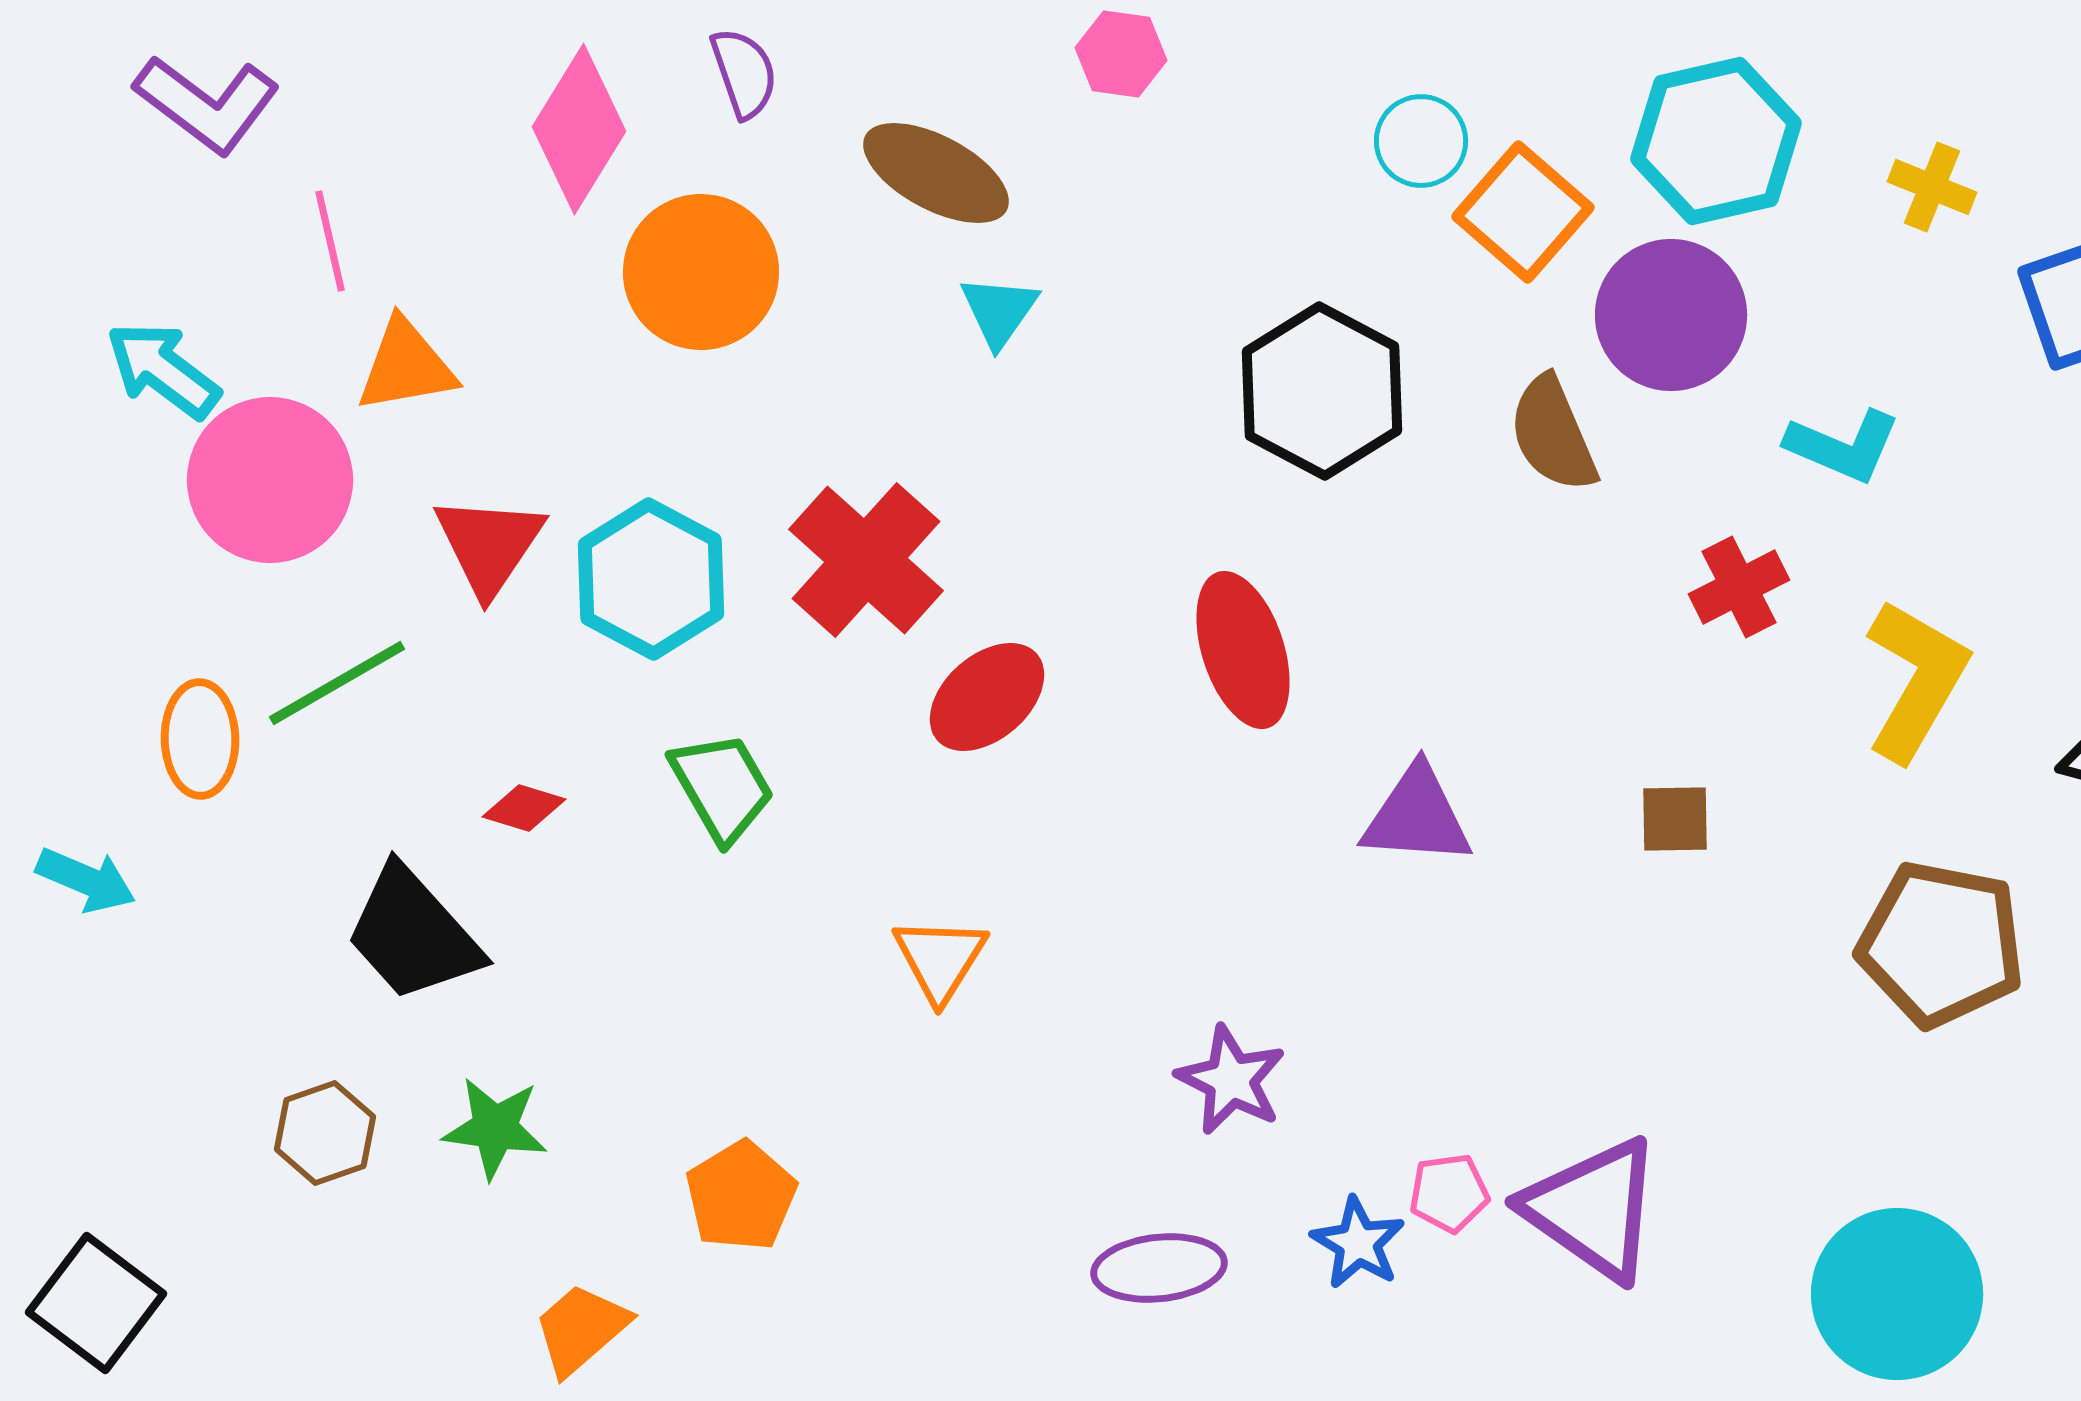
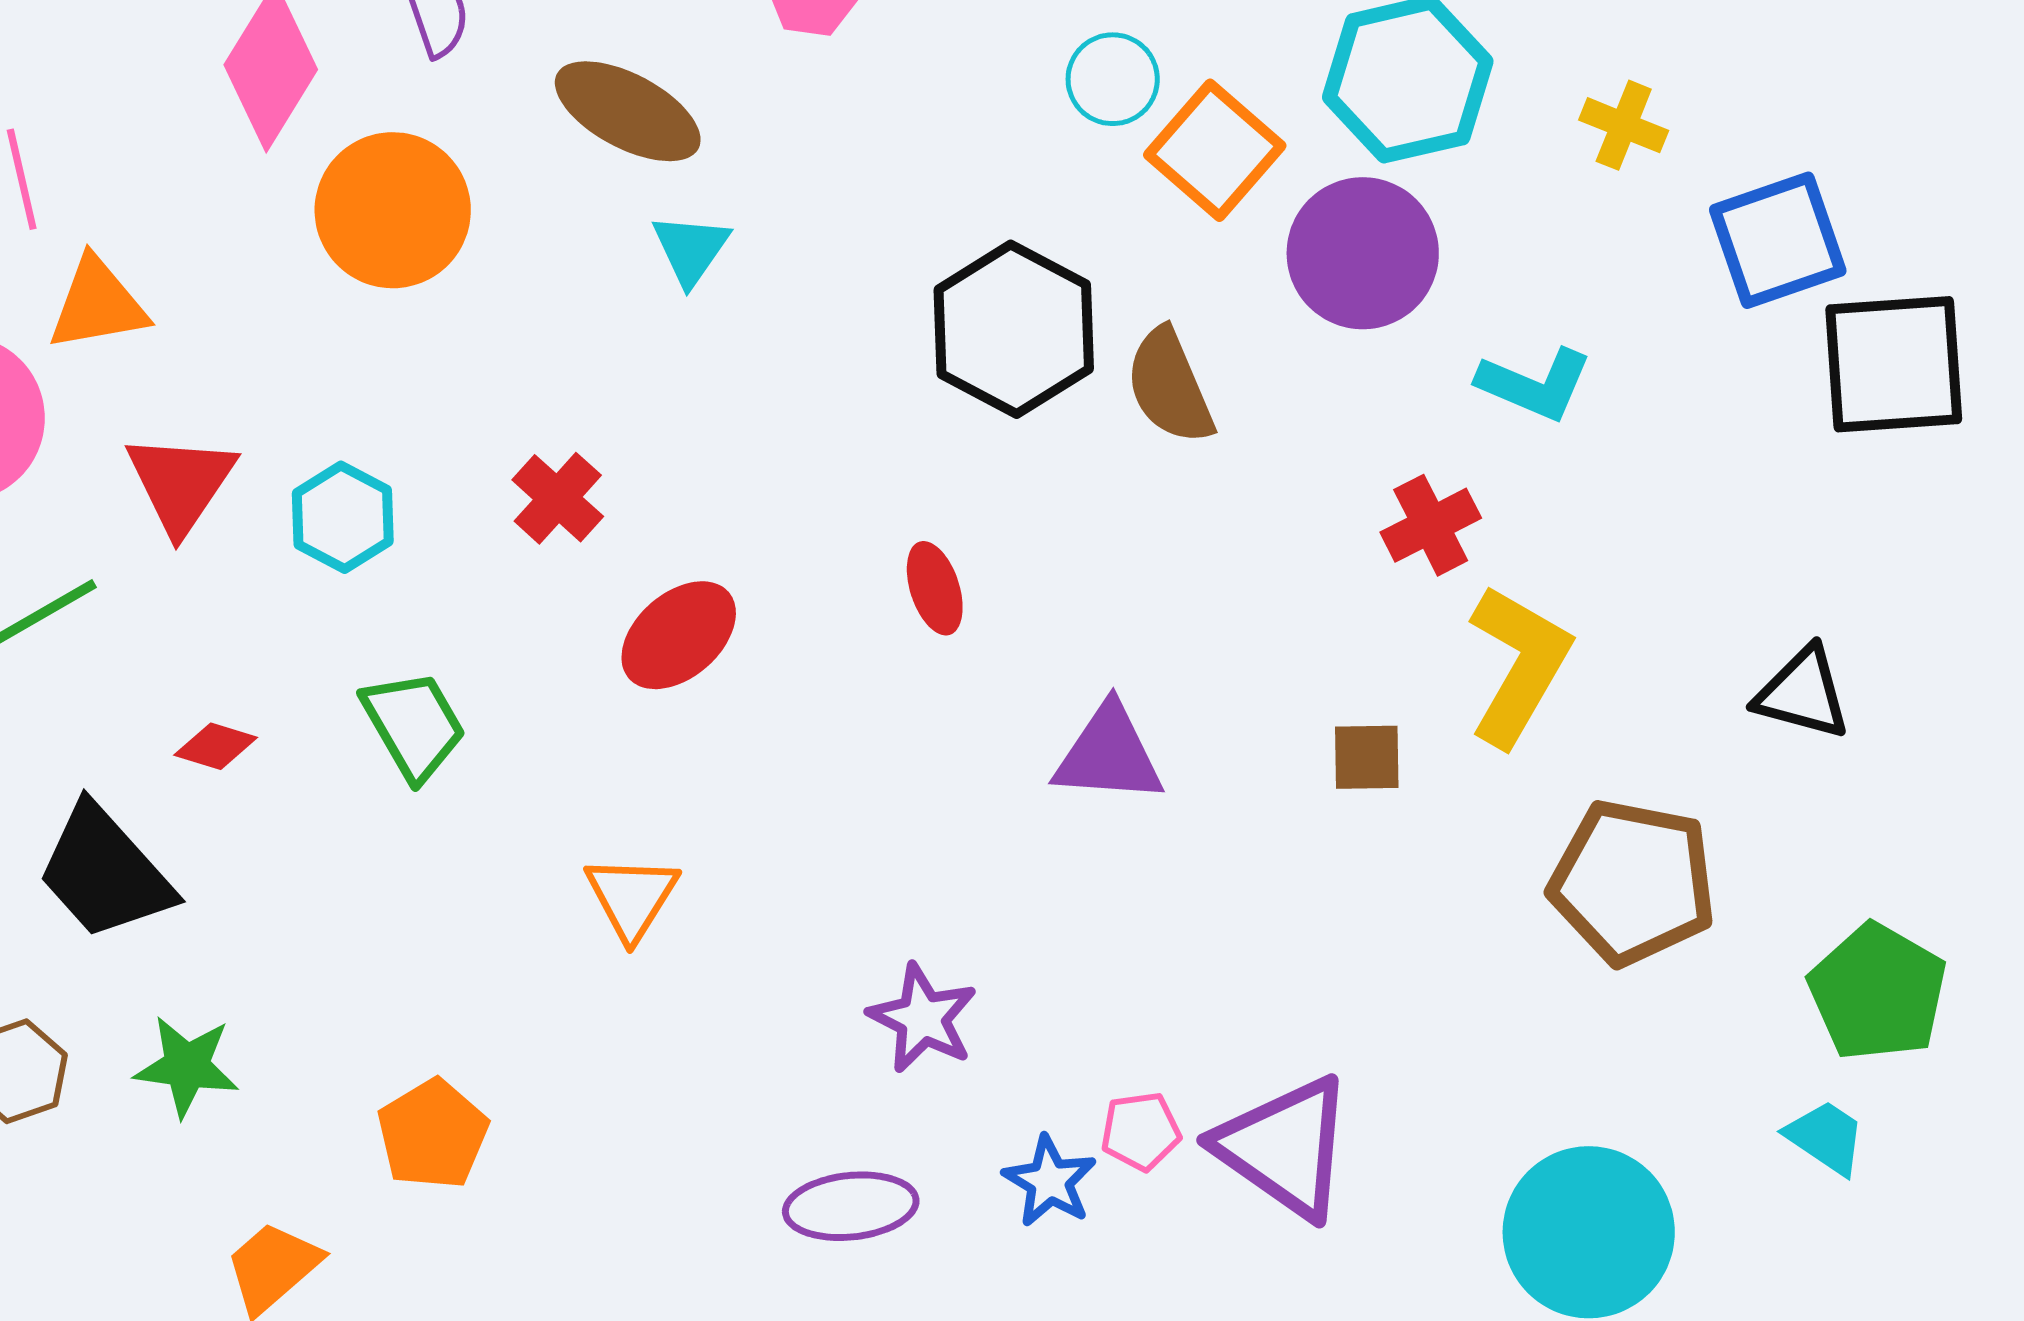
brown semicircle: (1553, 434) -> (1170, 386), moved
red cross: (866, 560) -> (558, 498), size x0.6
cyan hexagon: (651, 579) -> (343, 517), size x0.7
red ellipse: (1243, 650) -> (935, 588), size x0.6
yellow L-shape: (1916, 680) -> (1519, 665), moved

